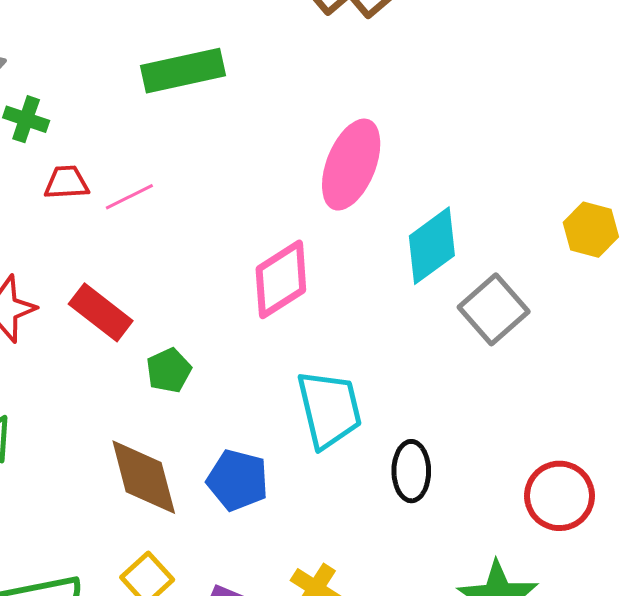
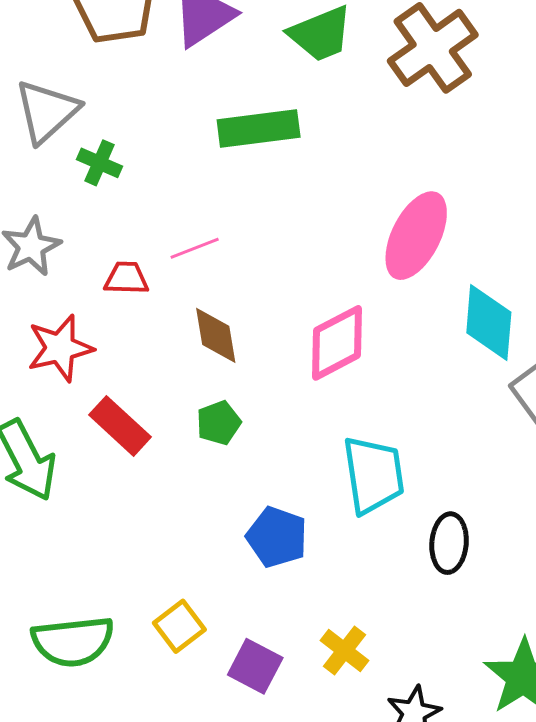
red trapezoid: (67, 183) -> (126, 278), moved
cyan diamond: (432, 246) -> (489, 323), turned -54
red rectangle: (101, 312) -> (120, 426), moved
brown diamond: (144, 477) -> (216, 335), moved, size x0.7

